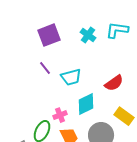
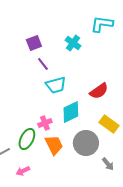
cyan L-shape: (117, 30) -> (102, 24), moved
purple square: (49, 35) -> (34, 43), size x0.7
purple line: (45, 68) -> (43, 64), moved

